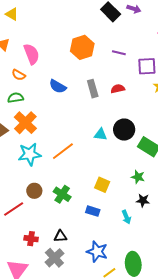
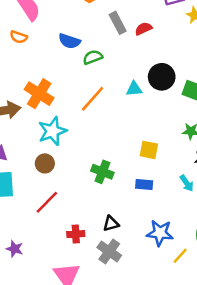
gray rectangle: (93, 89) -> (118, 23), moved
green semicircle: (16, 98) -> (93, 57), moved
orange line: (63, 151) -> (93, 99), moved
brown circle: (34, 191) -> (45, 163), moved

